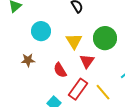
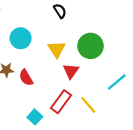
red semicircle: (60, 70) -> (26, 78), moved

